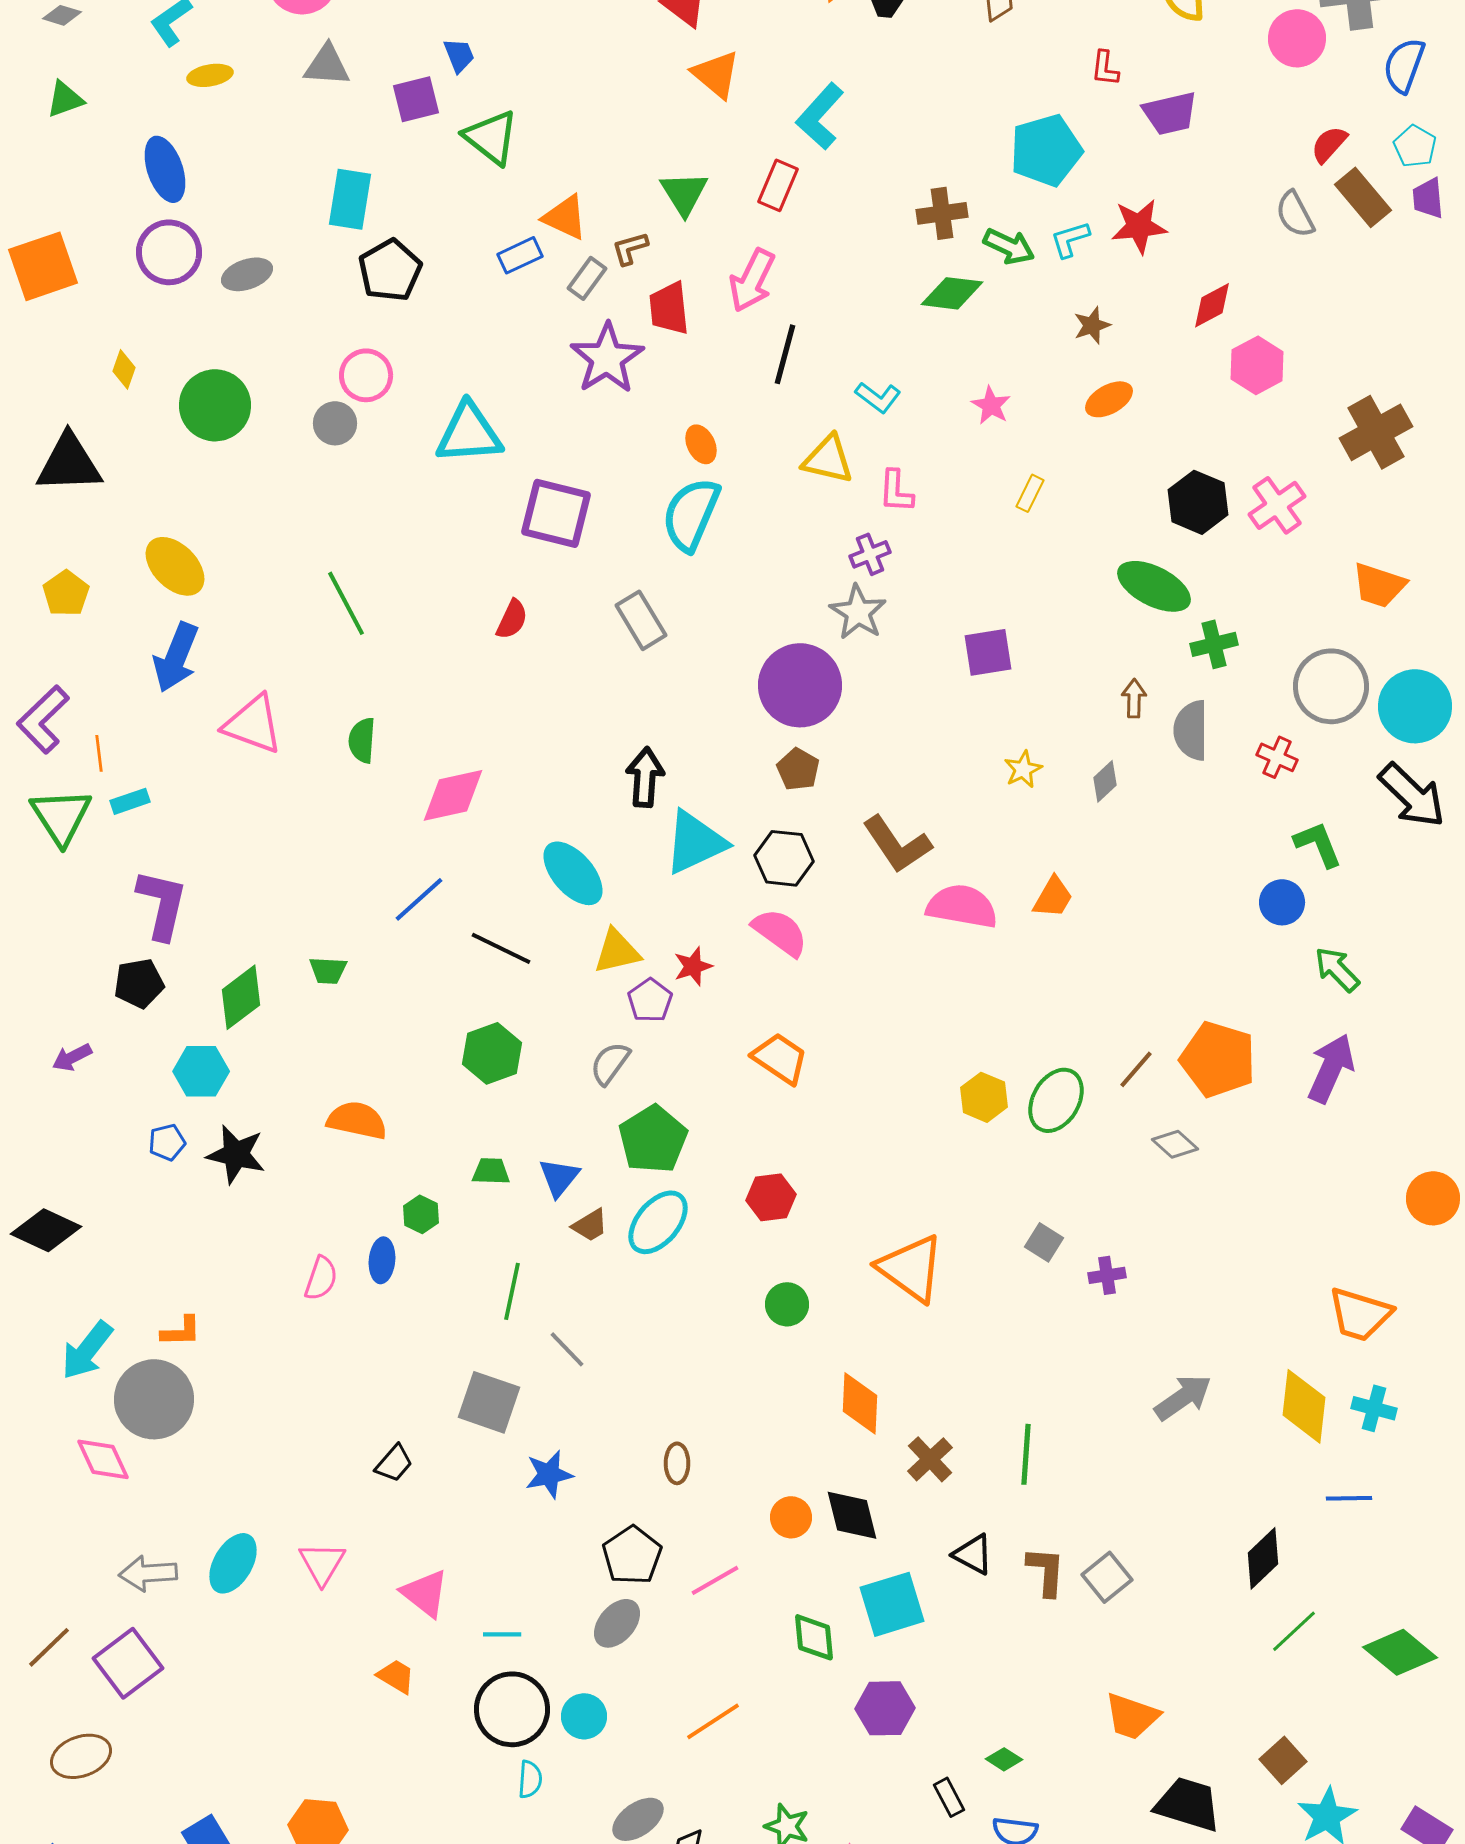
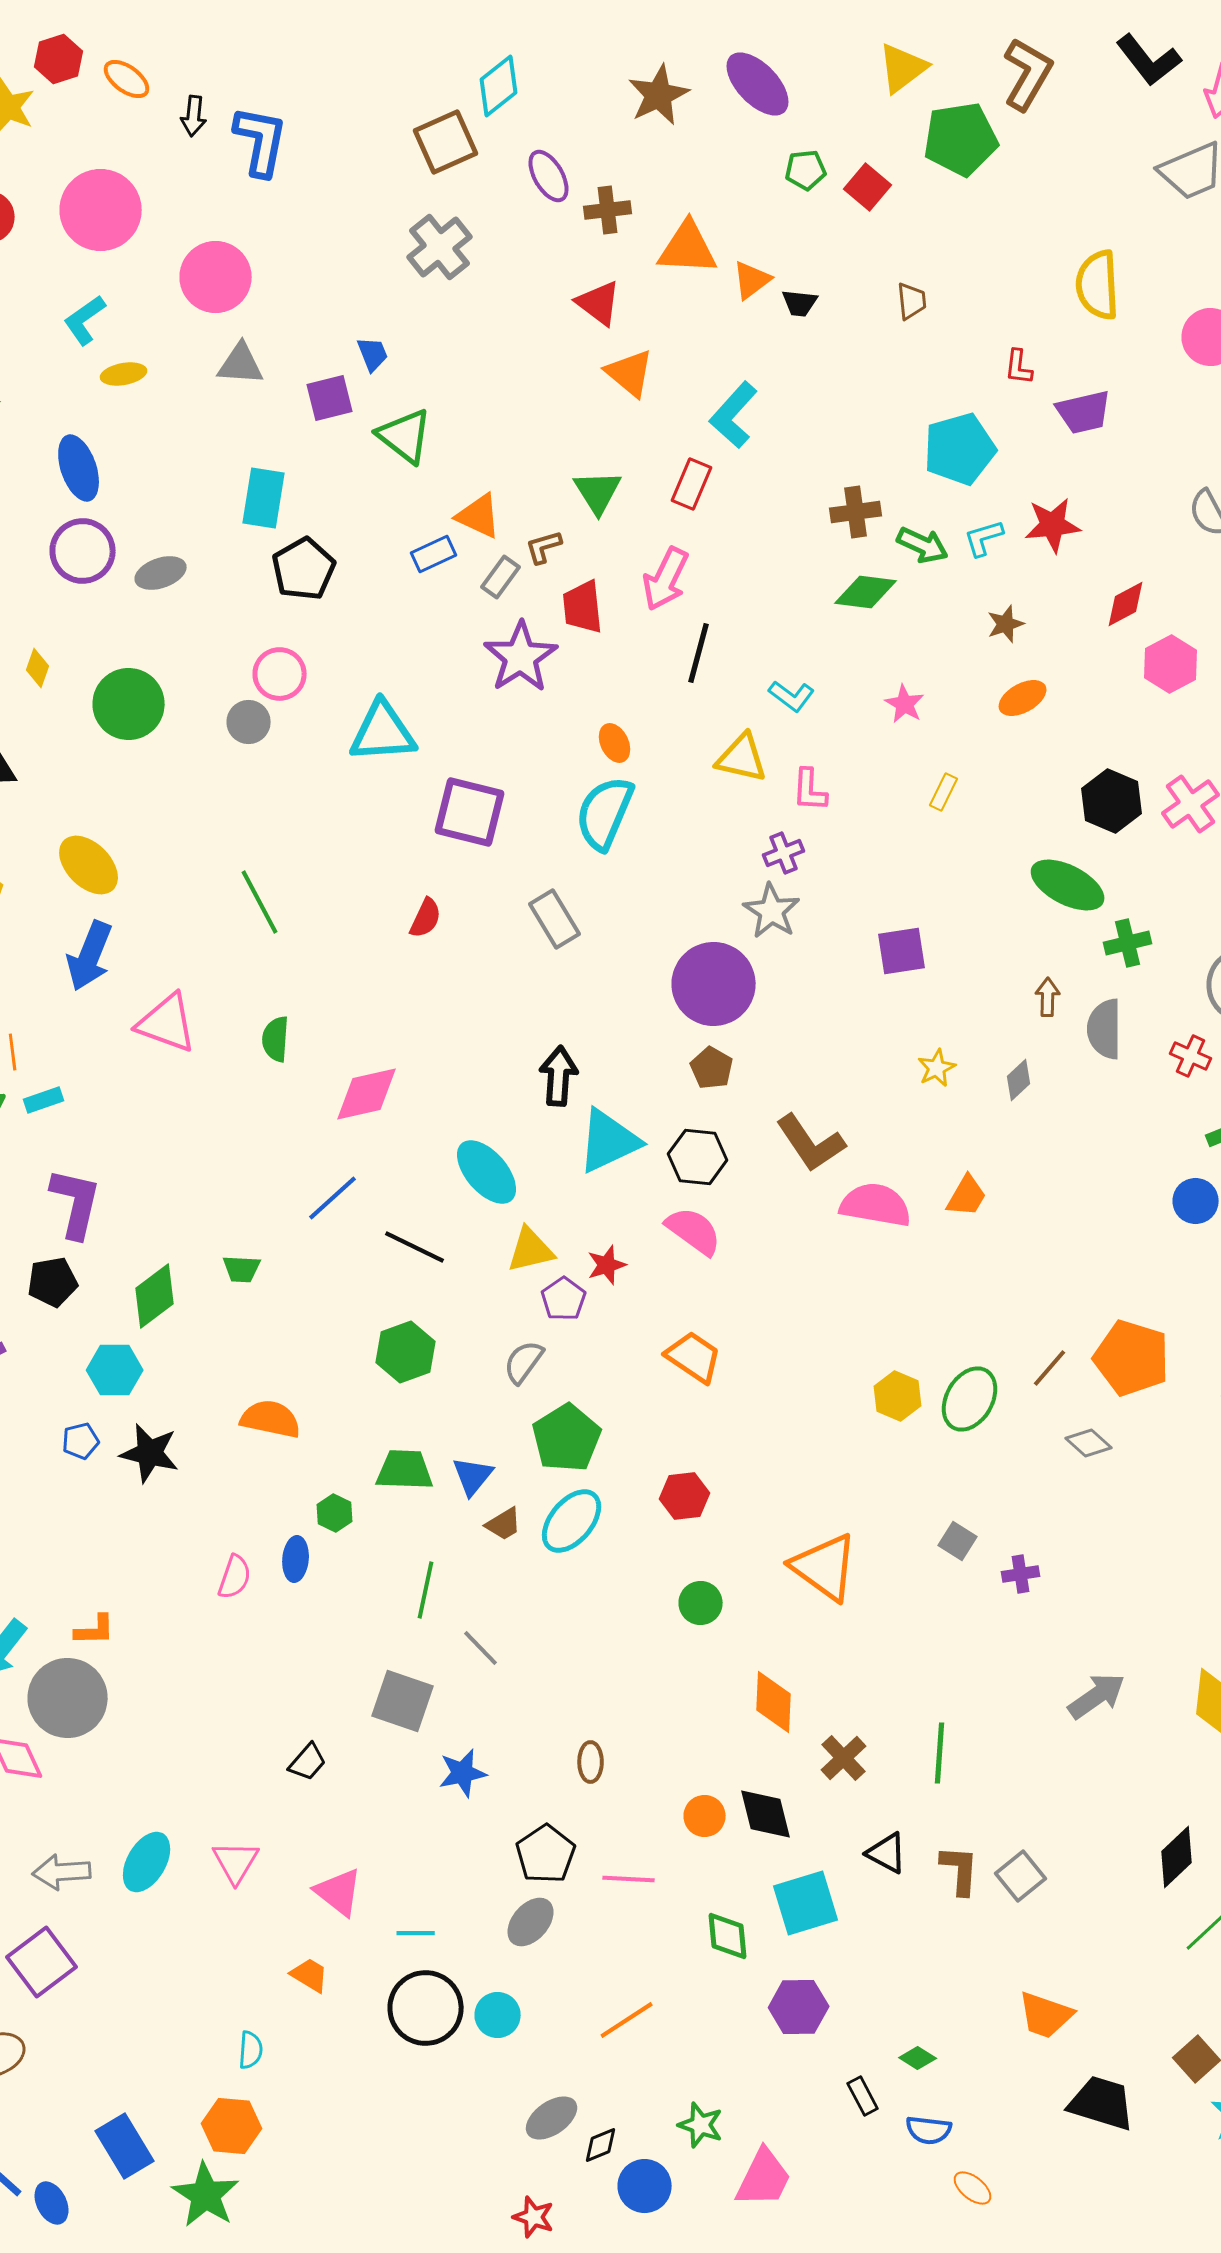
green trapezoid: (491, 1171) -> (405, 1470), size x1.5
pink line: (715, 1580) -> (629, 1879), turned 33
cyan semicircle: (530, 1779) -> (251, 2050), moved

